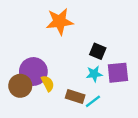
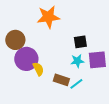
black square: (98, 51) -> (80, 42), turned -32
brown circle: (20, 86) -> (15, 40), moved

